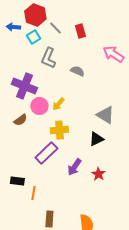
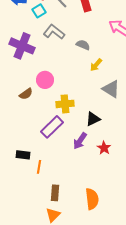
gray L-shape: (48, 58) -> (54, 32), turned 105
purple cross: (24, 86) -> (22, 46), moved
yellow arrow: (58, 104) -> (96, 65), moved
black triangle: (96, 139) -> (93, 119), moved

